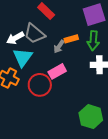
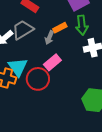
gray trapezoid: (34, 34) -> (23, 30), turned 120
cyan triangle: (23, 57) -> (18, 67), moved

